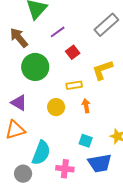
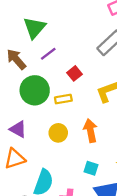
purple line: (58, 32) -> (48, 54), moved
yellow rectangle: (74, 85) -> (63, 99), moved
orange arrow: (86, 106) -> (90, 131), size x1.5

